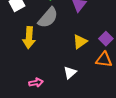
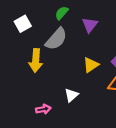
white triangle: (70, 73) -> (71, 95), moved

